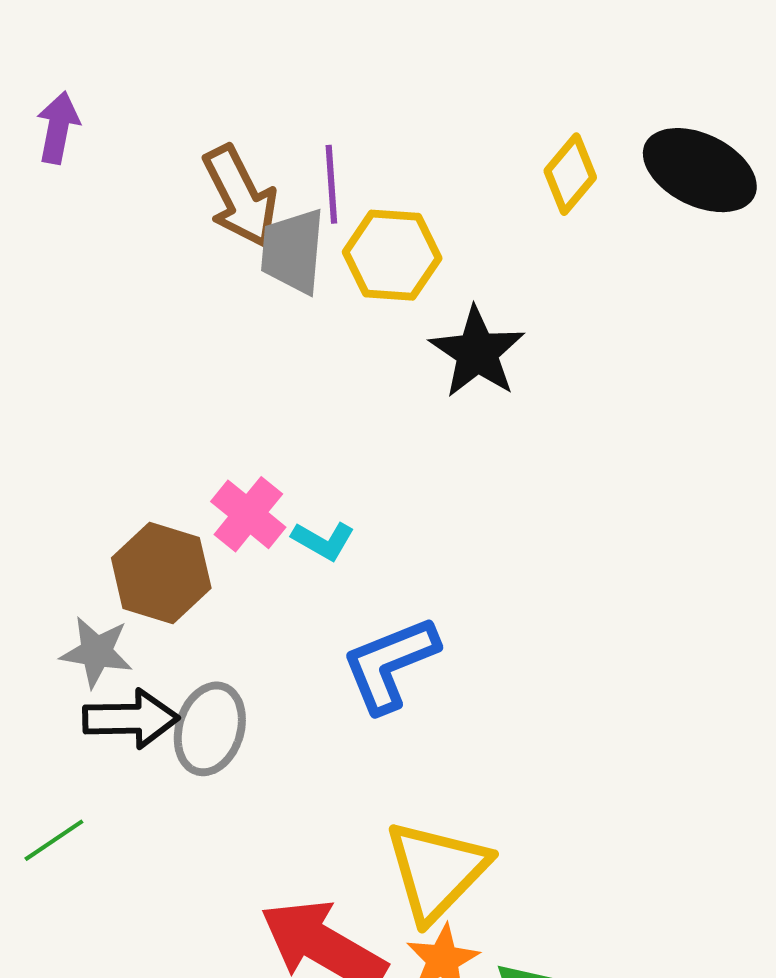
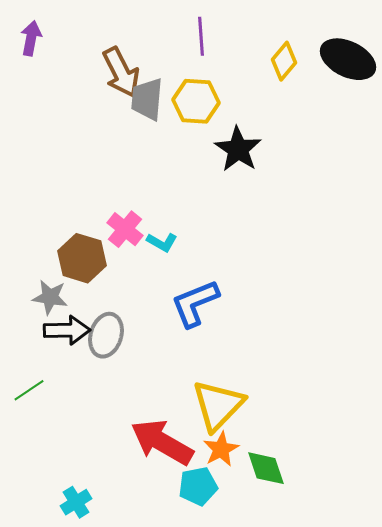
purple line: (331, 184) -> (201, 36), moved

